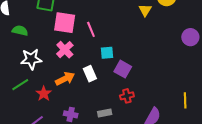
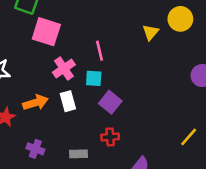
pink line: (91, 29) -> (99, 51), moved
pink cross: (65, 50) -> (64, 69), moved
yellow line: (185, 100) -> (189, 137), moved, turned 35

